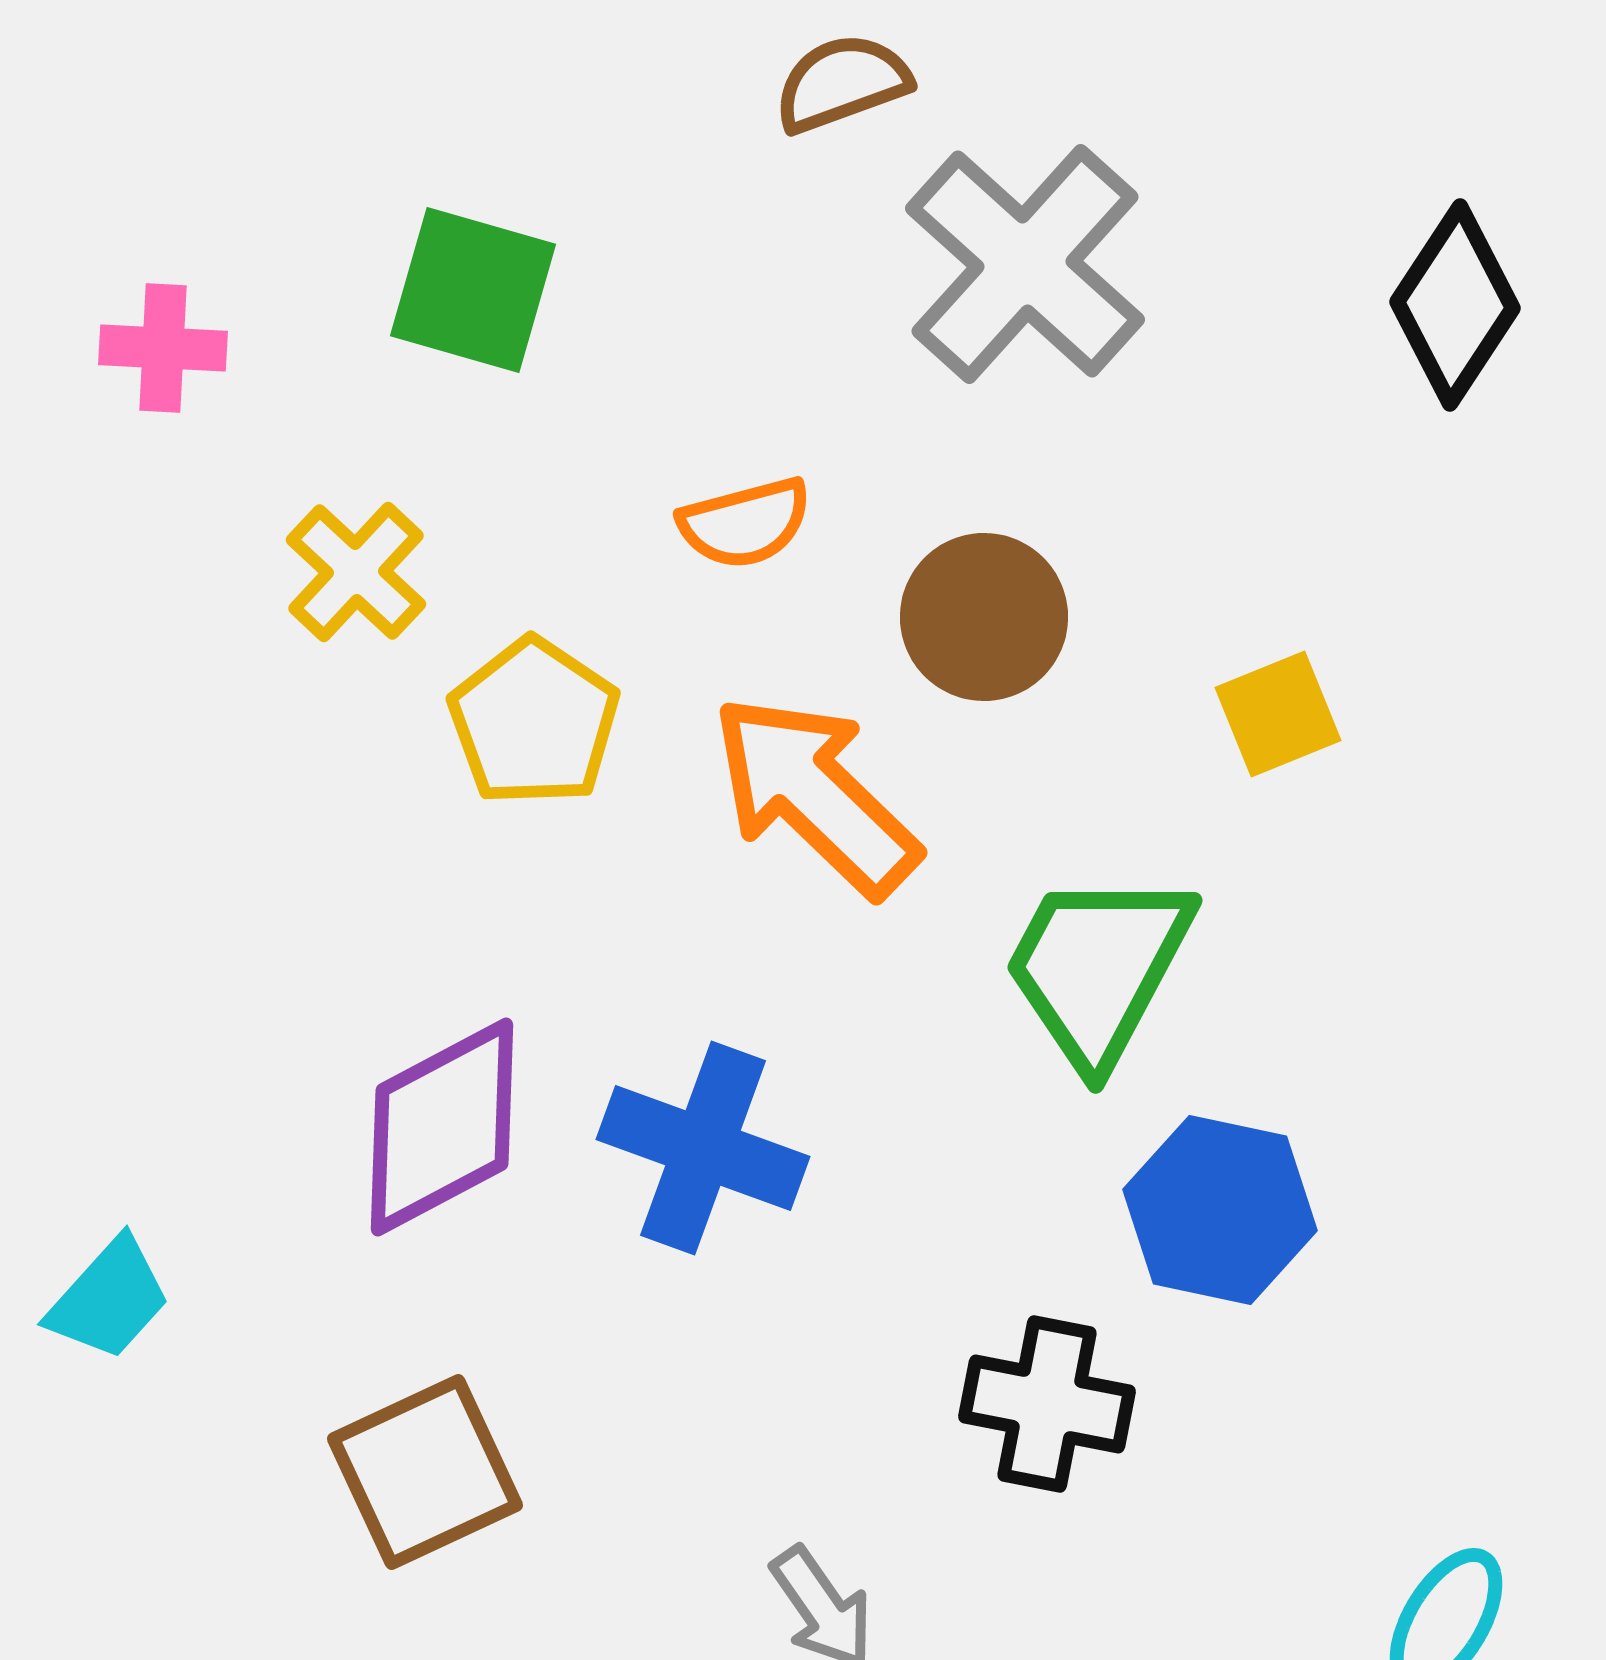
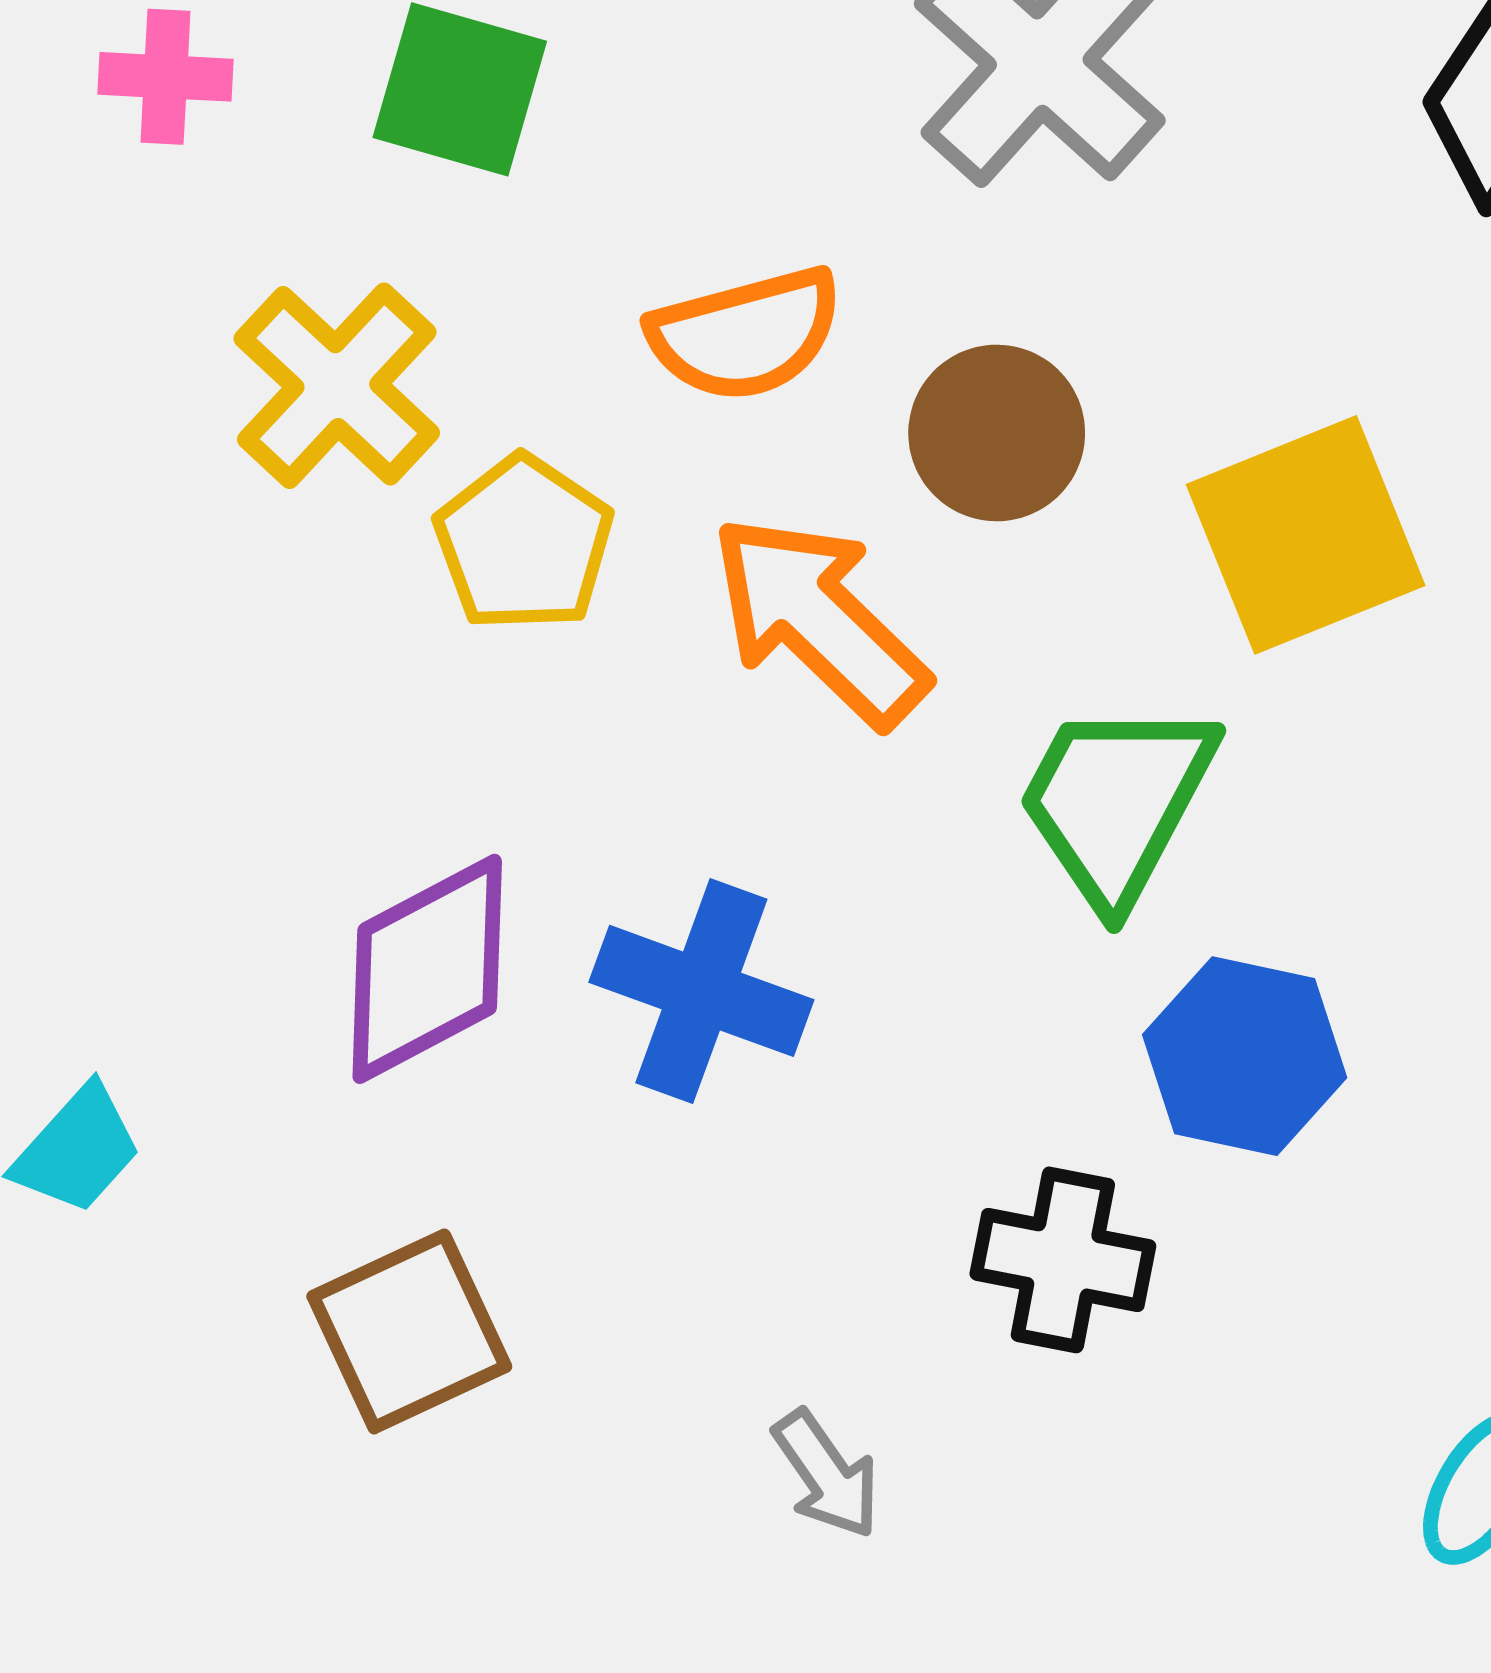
pink cross: (163, 348) -> (165, 77), moved
orange semicircle: (745, 523) -> (746, 334), size x1.4
yellow cross: (356, 572) -> (337, 386), size x1.4
yellow square: (1278, 714) -> (1306, 535), size x1.8

